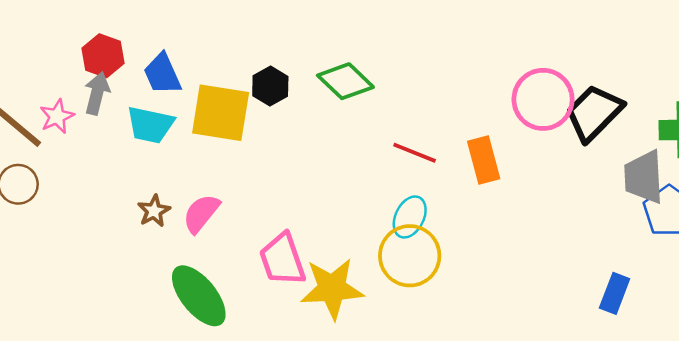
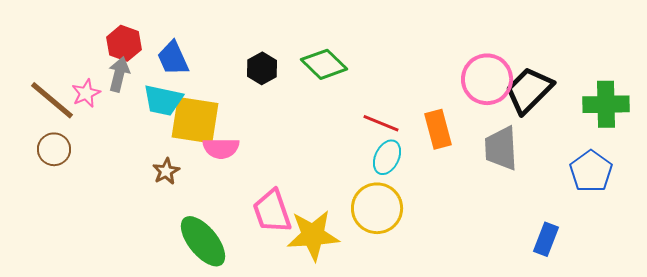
yellow square: (221, 113) -> (195, 120), moved
gray trapezoid: (644, 177) -> (501, 148), moved
pink semicircle: (201, 213) -> (221, 148), moved, turned -129
cyan ellipse: (410, 217) -> (387, 157), moved

